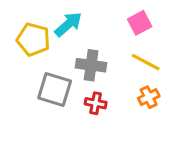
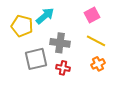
gray square: (55, 90) -> (36, 59), turned -30

